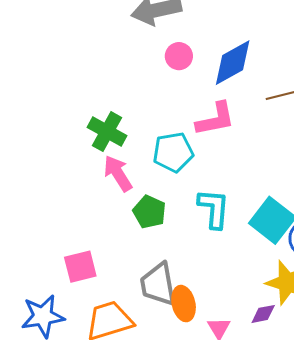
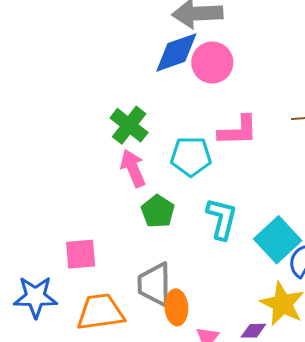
pink circle: (179, 56) -> (212, 63), size x1.5
blue diamond: (233, 63) -> (176, 52), moved

